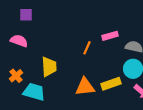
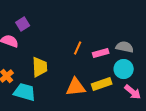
purple square: (26, 15) -> (23, 24), moved, turned -32
pink rectangle: (110, 36) -> (101, 53), moved

